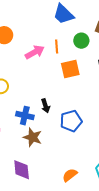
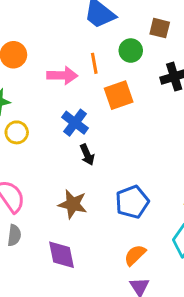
pink arrow: (35, 52) -> (62, 75), turned 36
blue cross: (25, 116) -> (75, 123), moved, turned 30
blue pentagon: (71, 121) -> (132, 202), moved

